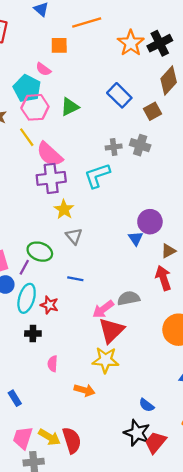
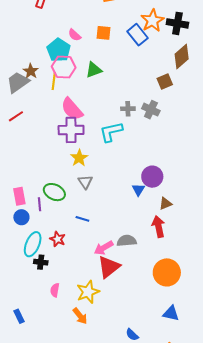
black cross: (160, 43) -> (177, 23), turned 30
orange square: (59, 45) -> (104, 33), moved
blue rectangle: (119, 95) -> (138, 35), moved
yellow line: (27, 137) -> (54, 81), moved, turned 36
purple line: (24, 267) -> (39, 204), turned -40
cyan ellipse: (27, 298) -> (33, 244), moved
yellow star: (105, 360) -> (88, 292), moved, turned -30
orange arrow: (85, 390) -> (80, 316), turned 30

